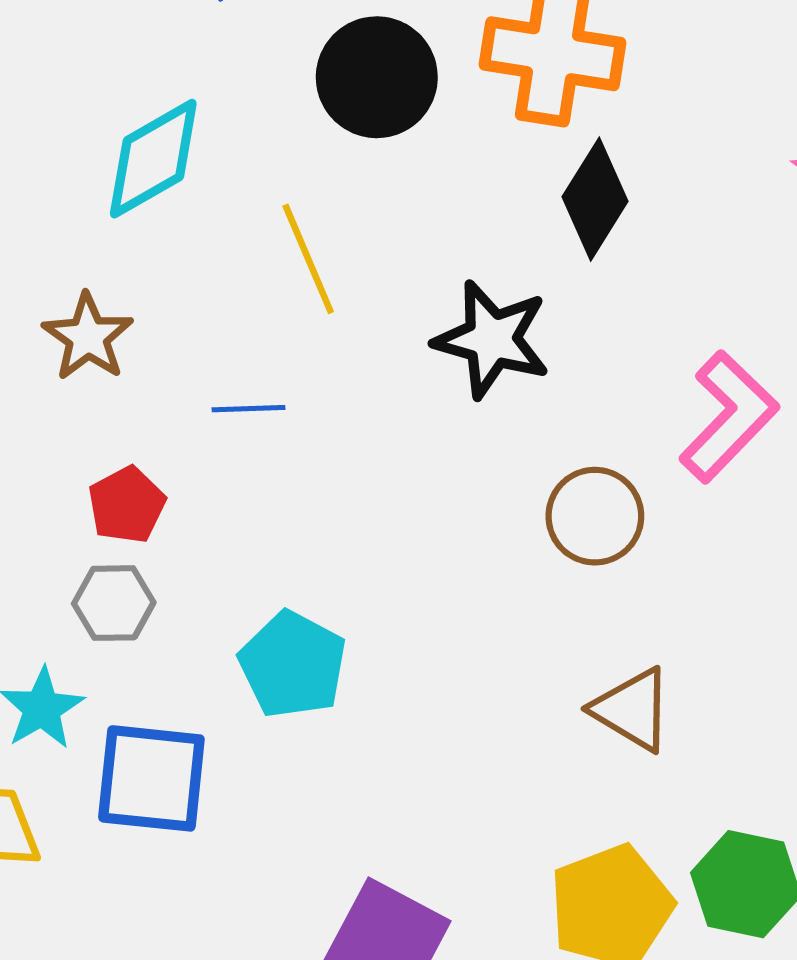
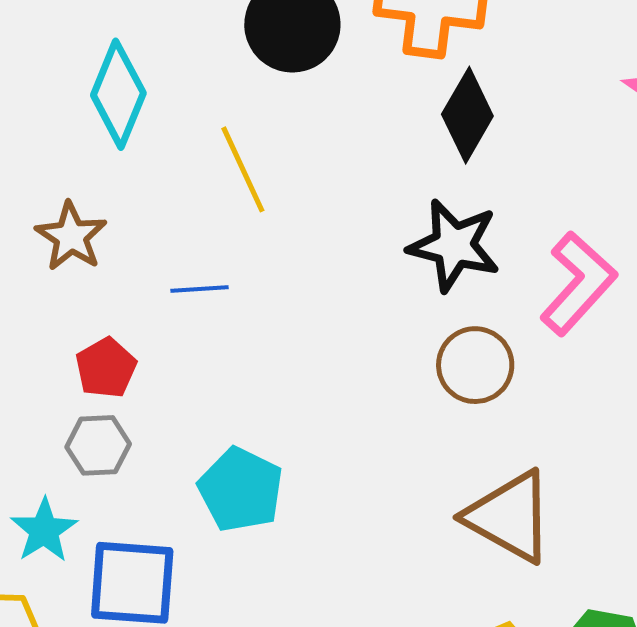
cyan diamond: (153, 159) -> (118, 94), turned -36
black star: (492, 339) -> (454, 245), moved
brown triangle: (632, 710) -> (509, 517), size x1.4

